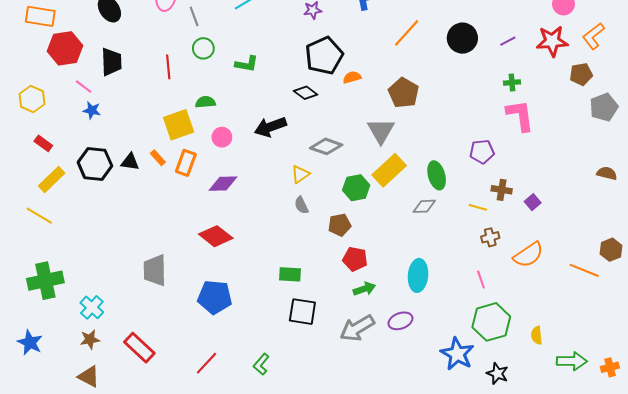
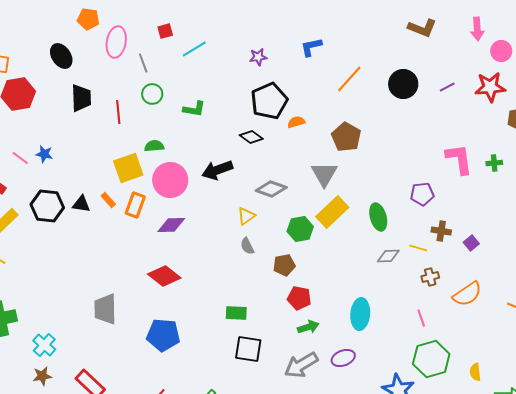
black trapezoid: (111, 62) -> (81, 98), moved
green cross: (512, 82) -> (494, 163), moved
pink line: (84, 87) -> (20, 158), moved
pink circle: (222, 137) -> (170, 180), size x1.8
gray diamond: (424, 206) -> (388, 256), moved

